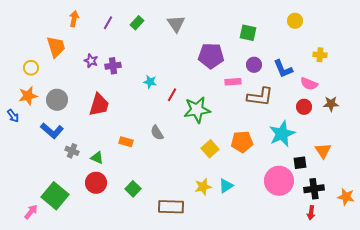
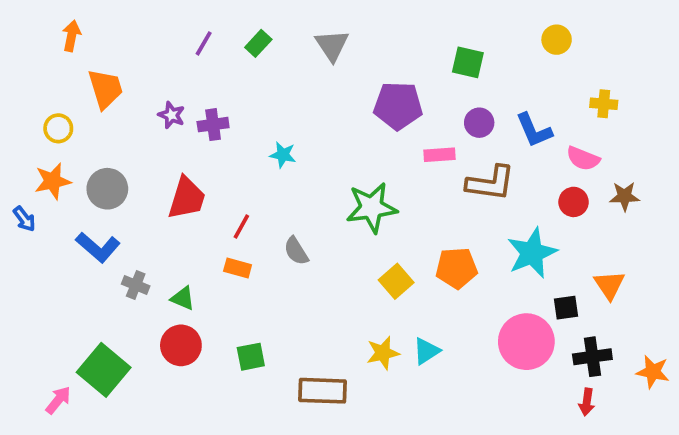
orange arrow: (74, 19) -> (71, 36), moved
red line: (172, 95) -> (241, 226), moved
green square: (133, 189) -> (251, 357), turned 35

